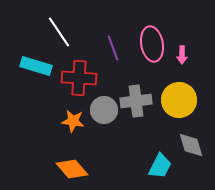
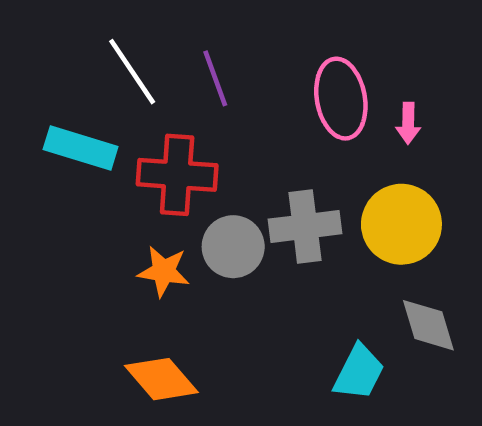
purple line: (113, 48) -> (215, 78), moved

